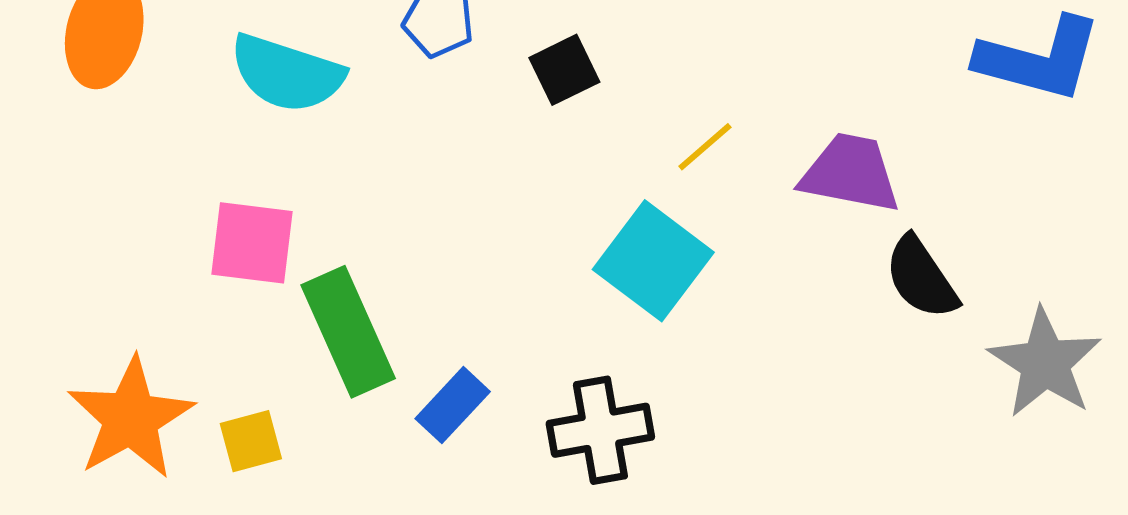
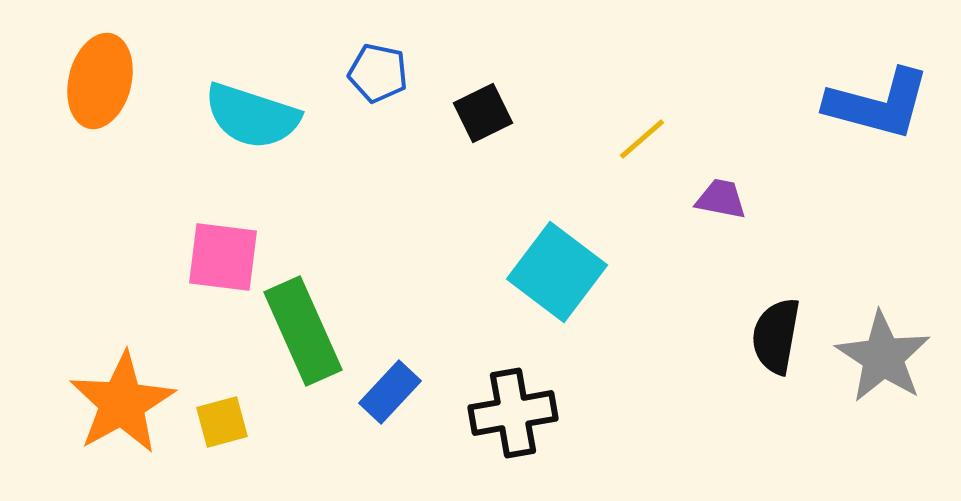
yellow line: (705, 147) -> (642, 139), moved
purple trapezoid: (850, 173) -> (721, 199), size x0.6
black semicircle: (921, 278) -> (776, 336), moved, turned 44

